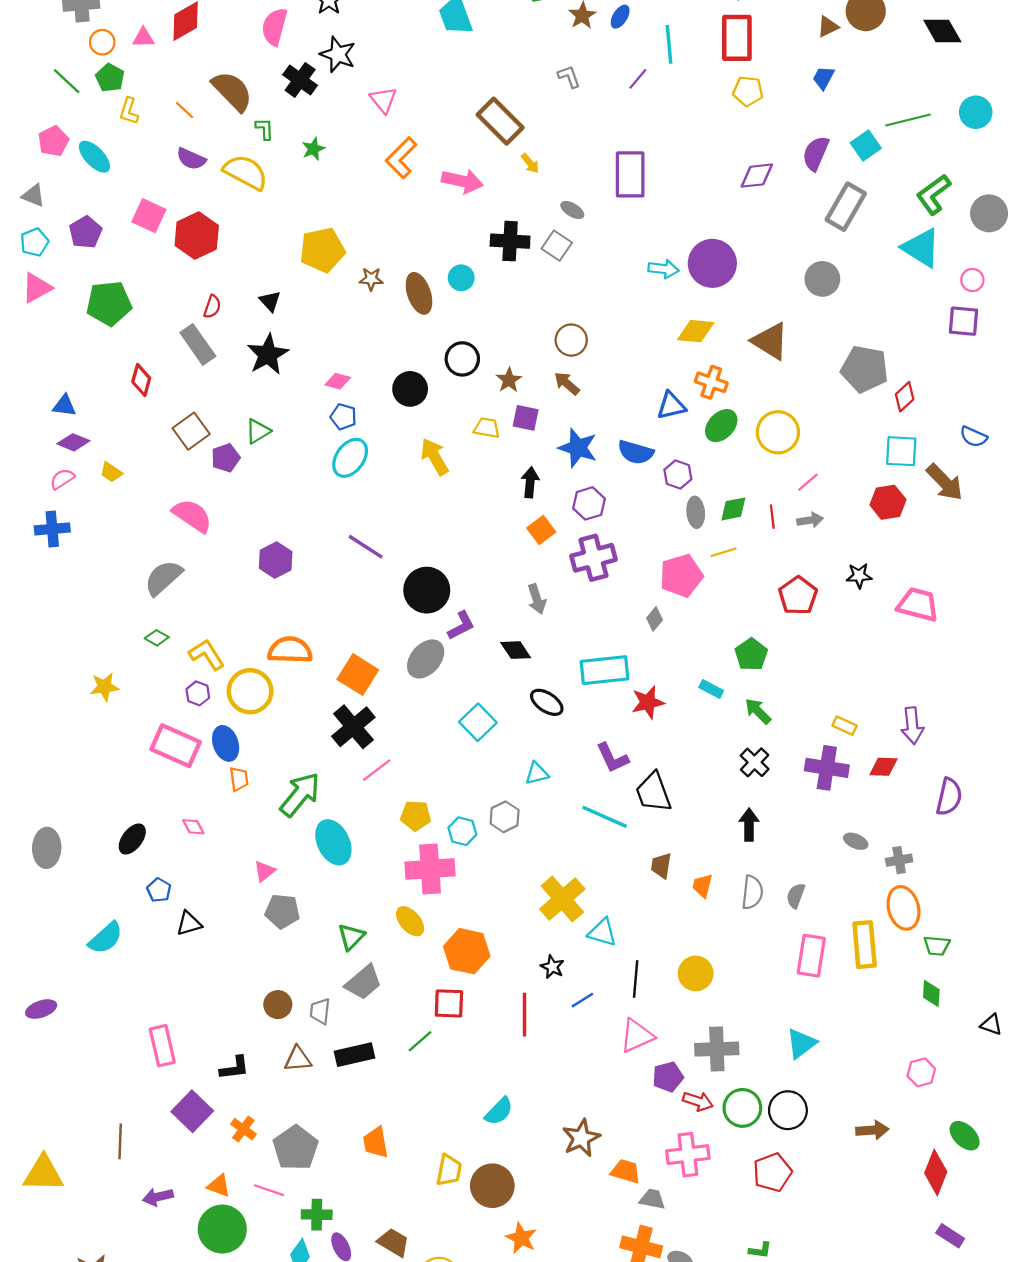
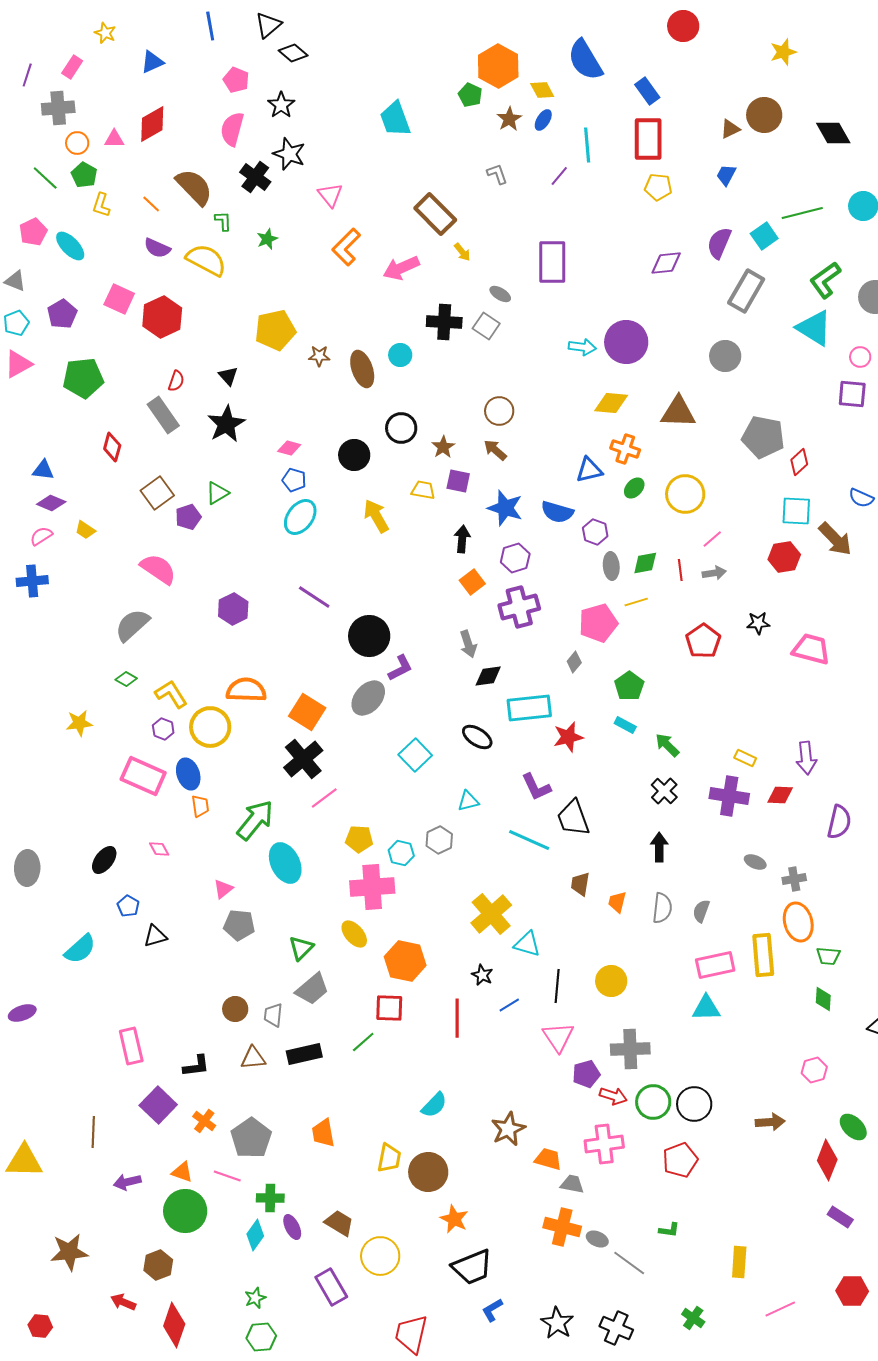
pink arrow: (462, 181) -> (401, 268), turned 144
brown triangle: (770, 341) -> (678, 412), turned -30
green ellipse: (721, 426) -> (634, 488), size x0.7
black diamond: (516, 650) -> (488, 676), moved, turned -64
green pentagon: (751, 655) -> (629, 686), moved
pink rectangle: (811, 956) -> (715, 965), turned 69
pink triangle: (637, 1036) -> (558, 1037), turned -40
cyan triangle: (801, 1043) -> (706, 1008), moved, turned 36

